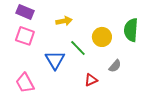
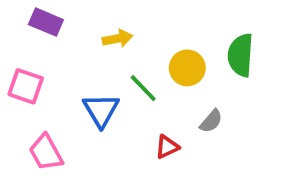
pink square: (25, 36) -> (26, 86), moved

